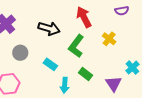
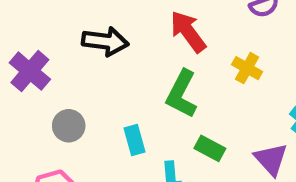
black arrow: (49, 28) -> (105, 41), moved
cyan rectangle: (50, 64) -> (135, 140), turned 48

